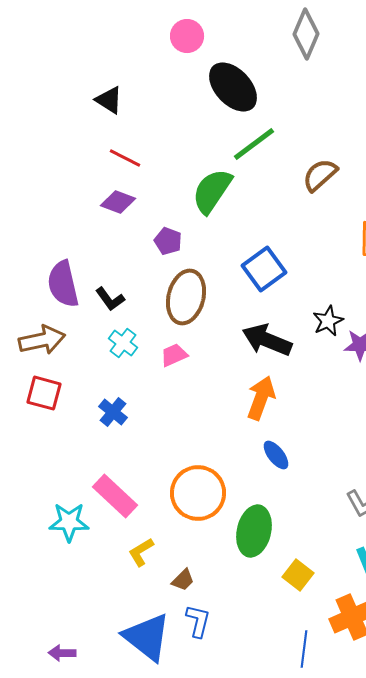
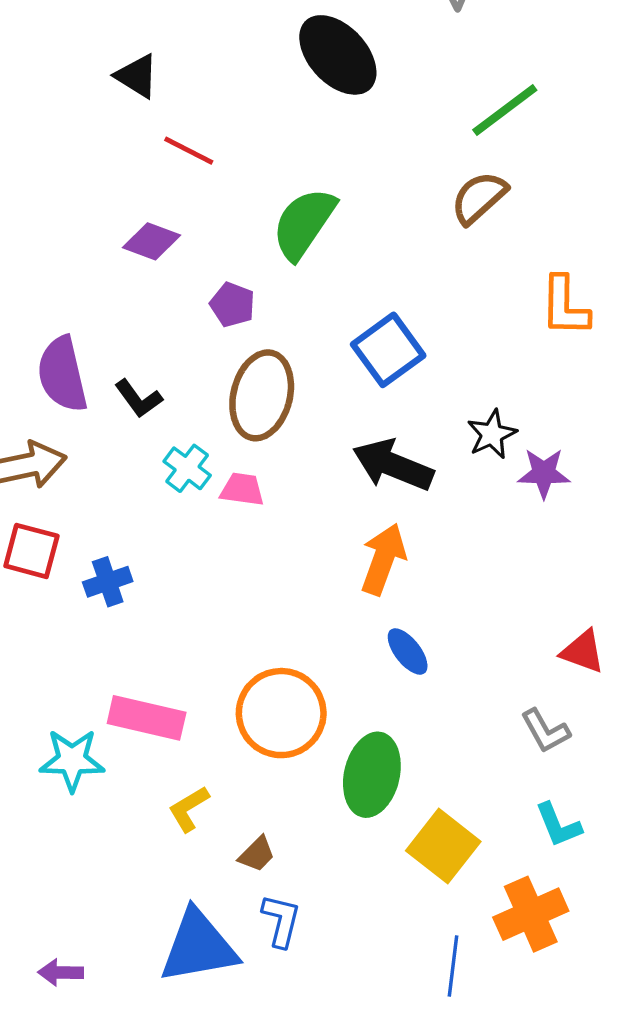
green line: (254, 144) -> (505, 110), moved
red line: (125, 158) -> (189, 151), moved
cyan cross: (123, 343) -> (187, 468), moved
pink trapezoid: (174, 355) -> (242, 489), turned 32
blue cross: (113, 412) -> (108, 582), moved, turned 32
pink rectangle: (115, 496) -> (147, 718), turned -30
yellow square: (298, 575) -> (443, 846), size x1.4
blue triangle: (147, 637) -> (198, 947), turned -48

